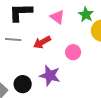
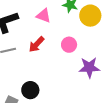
purple star: (50, 75) -> (89, 68), moved

